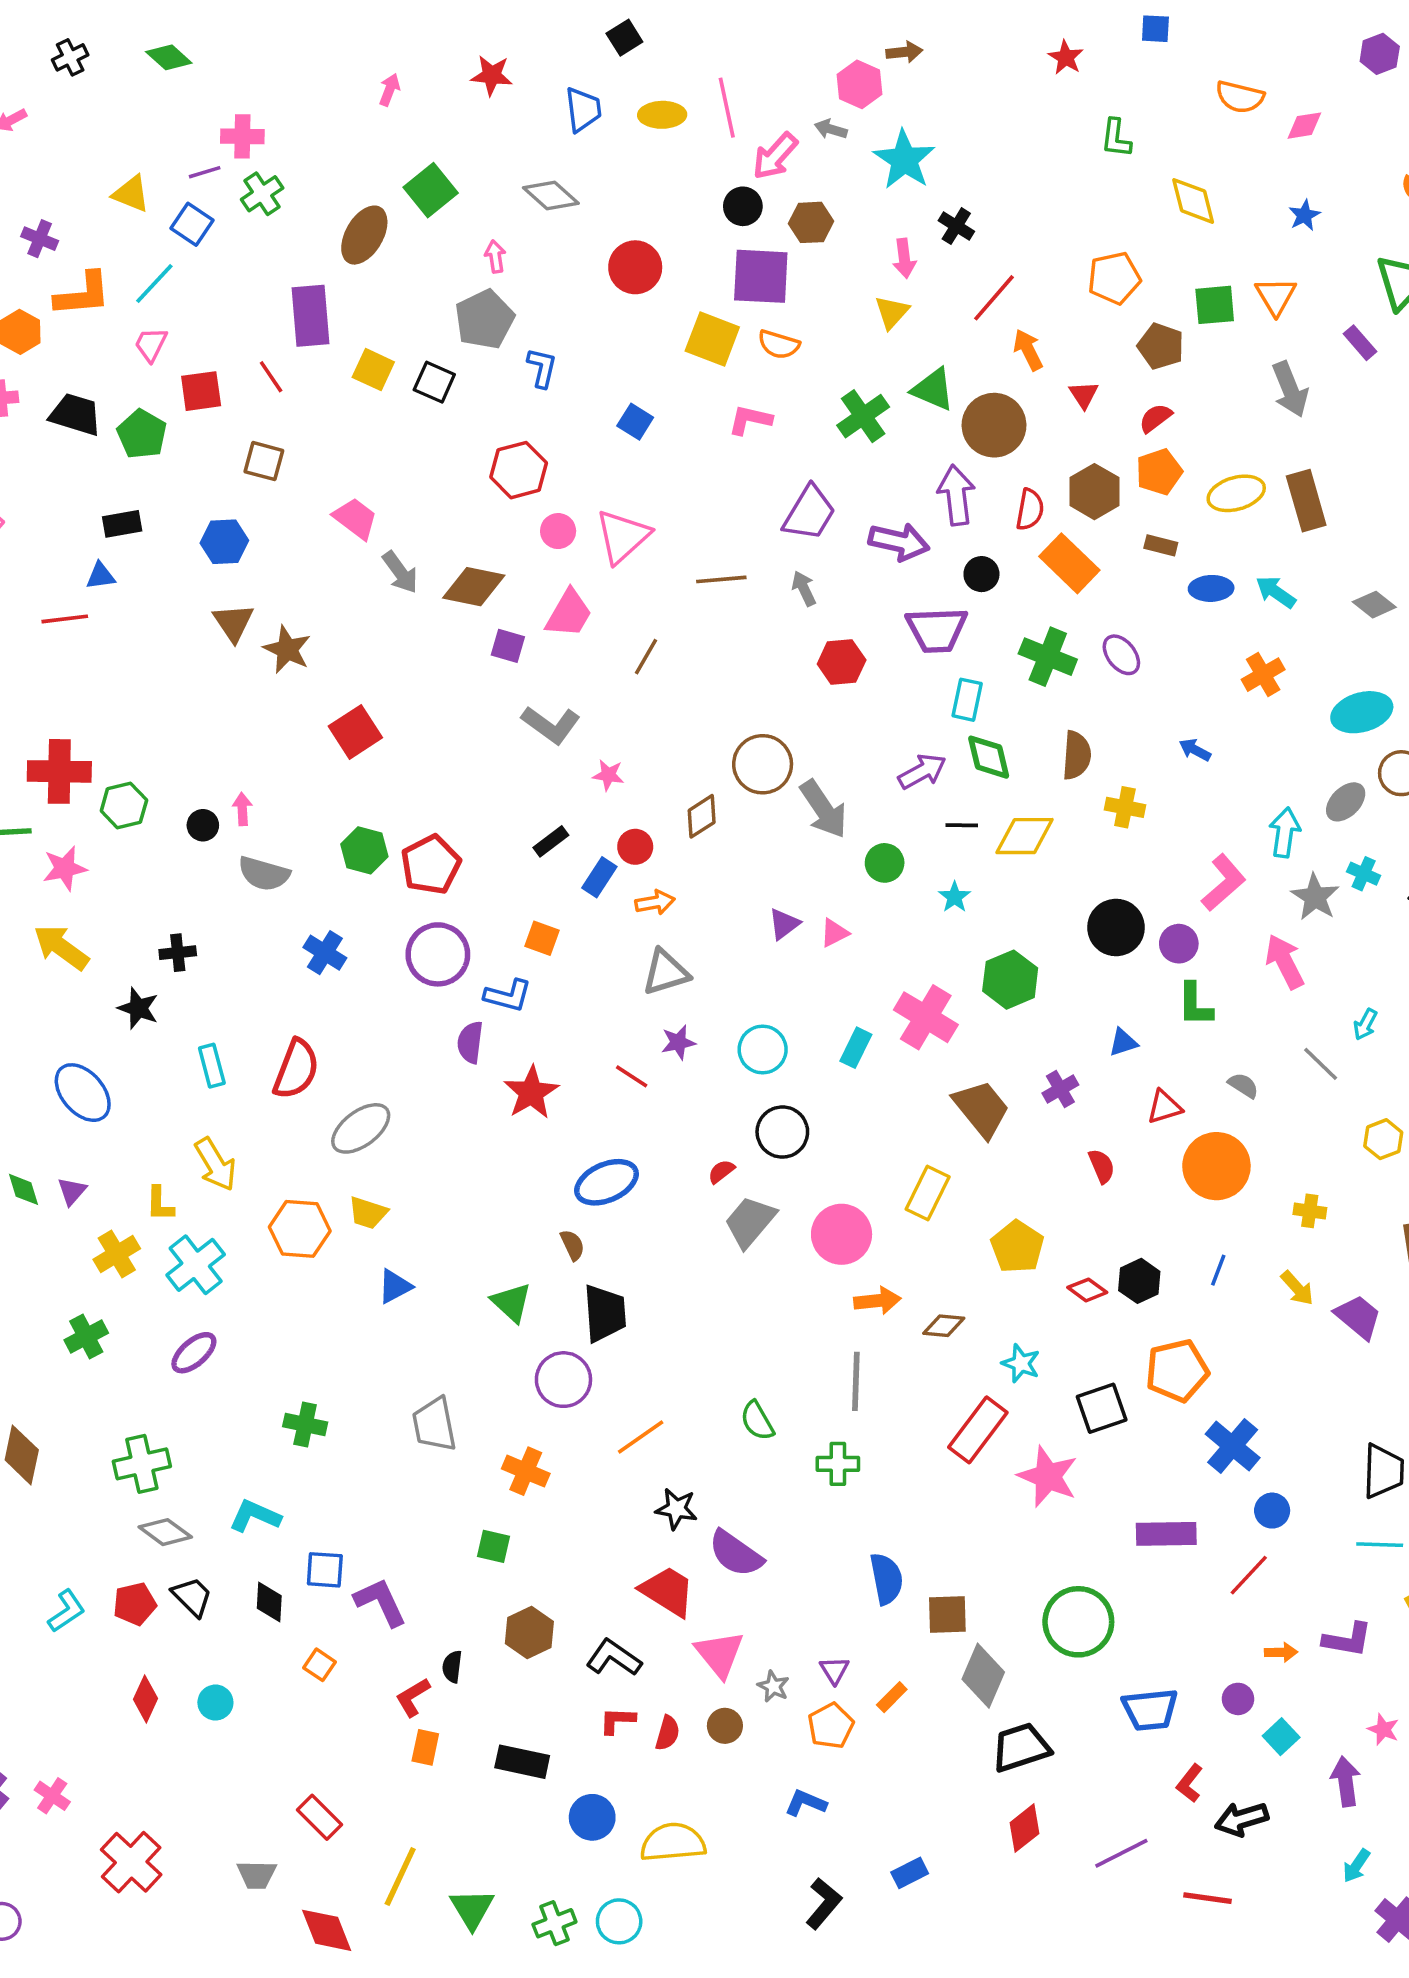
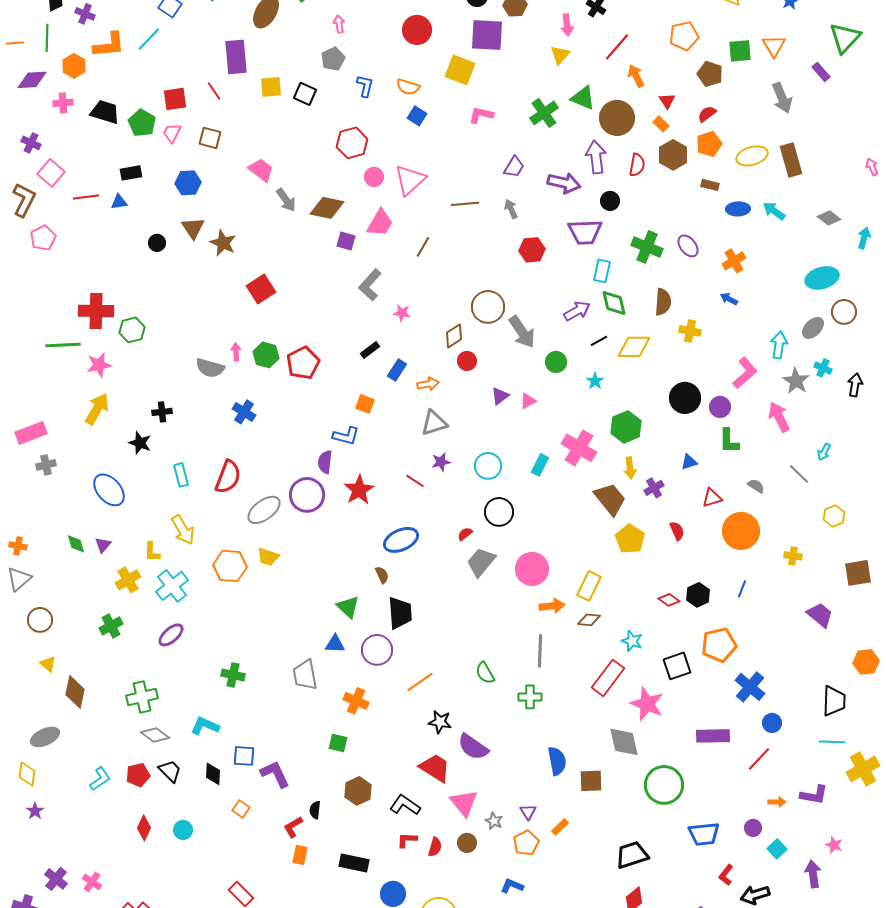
gray pentagon: (485, 319) -> (333, 59), size x0.7
pink trapezoid: (151, 344) -> (172, 133), moved
orange semicircle: (779, 344) -> (408, 87), moved
yellow square: (373, 370) -> (271, 87), turned -30
purple trapezoid: (809, 513) -> (514, 167), size x0.7
orange rectangle: (1069, 563) -> (661, 124), moved, size x0.5
red line: (65, 619) -> (86, 197), moved
orange cross: (1263, 675) -> (734, 261), moved
gray L-shape: (551, 725) -> (370, 285), turned 96
pink arrow: (242, 809) -> (236, 352), moved
black circle: (203, 825) -> (157, 243), moved
black line: (962, 825) -> (599, 341), turned -30
red circle: (635, 847) -> (467, 361), moved
yellow arrow: (61, 947) -> (97, 409), turned 84
purple circle: (438, 954) -> (307, 495), moved
yellow rectangle: (928, 1193) -> (589, 586), moved
yellow pentagon: (1017, 1247) -> (630, 539), moved
blue triangle: (395, 1286) -> (335, 644), moved, turned 30
yellow arrow: (1297, 1288) -> (630, 468), moved, turned 35
gray diamond: (983, 1676) -> (624, 742), moved, turned -36

